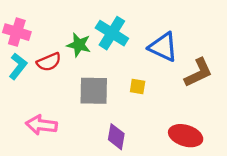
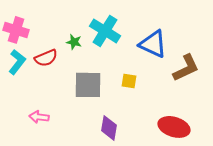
green star: (79, 45) -> (74, 42), size x0.7
pink arrow: (41, 125) -> (39, 117), size x0.7

